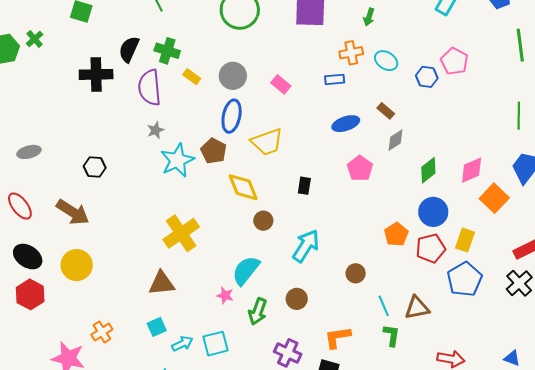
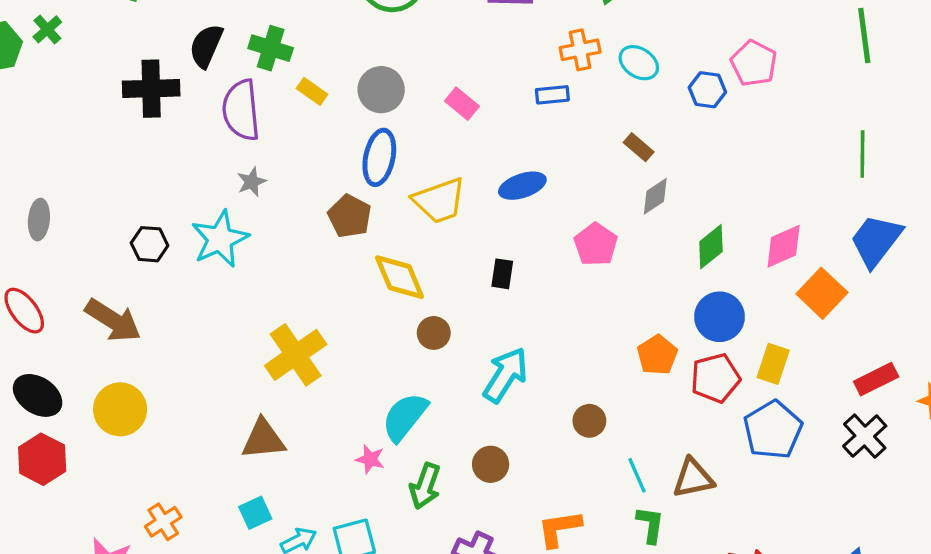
blue ellipse: (346, 124) -> (522, 186), moved
gray ellipse: (29, 152) -> (39, 220), turned -70
cyan star: (177, 160) -> (220, 239), moved

